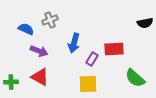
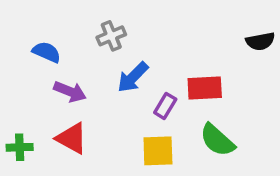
gray cross: (50, 20) -> (111, 36), moved
blue arrow: (74, 43) -> (133, 77), turned 30
green semicircle: (135, 78) -> (217, 140), moved

